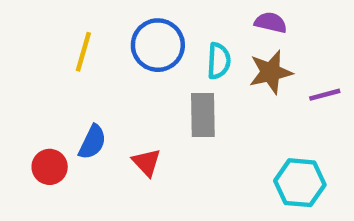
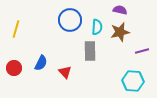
yellow line: (83, 52) -> (16, 29), moved
purple line: (325, 95) -> (142, 51), moved
red circle: (50, 167) -> (14, 68), moved

